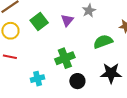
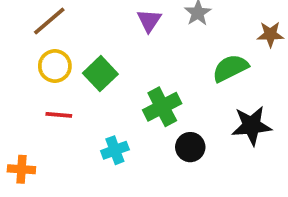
purple triangle: (67, 20) -> (149, 21), moved
green square: (39, 22) -> (100, 74), moved

